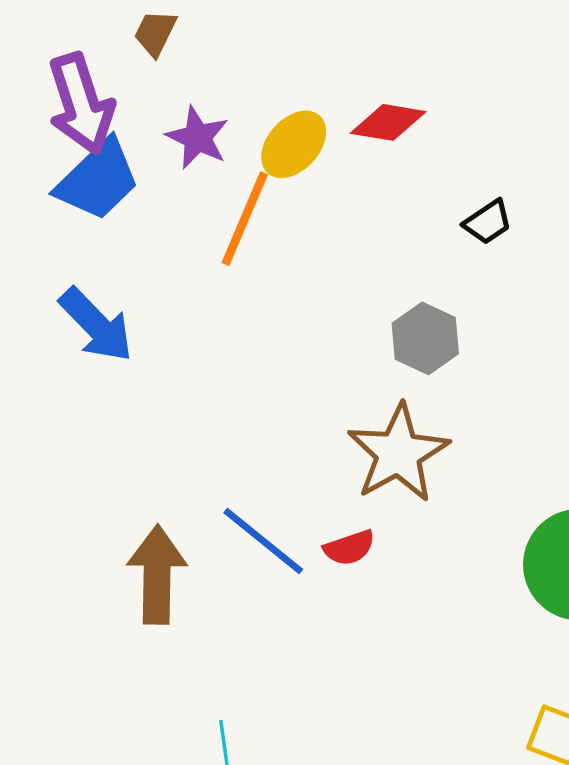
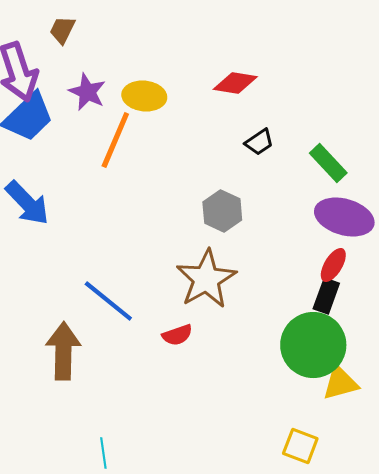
red diamond: (388, 122) -> (235, 83), moved
yellow ellipse: (294, 144) -> (144, 96), turned 54
blue line: (263, 541) -> (108, 301), moved

